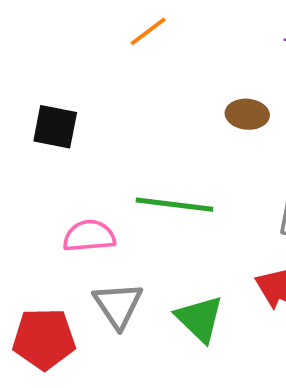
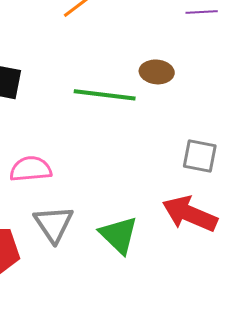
green line: (174, 205) -> (105, 95), moved

